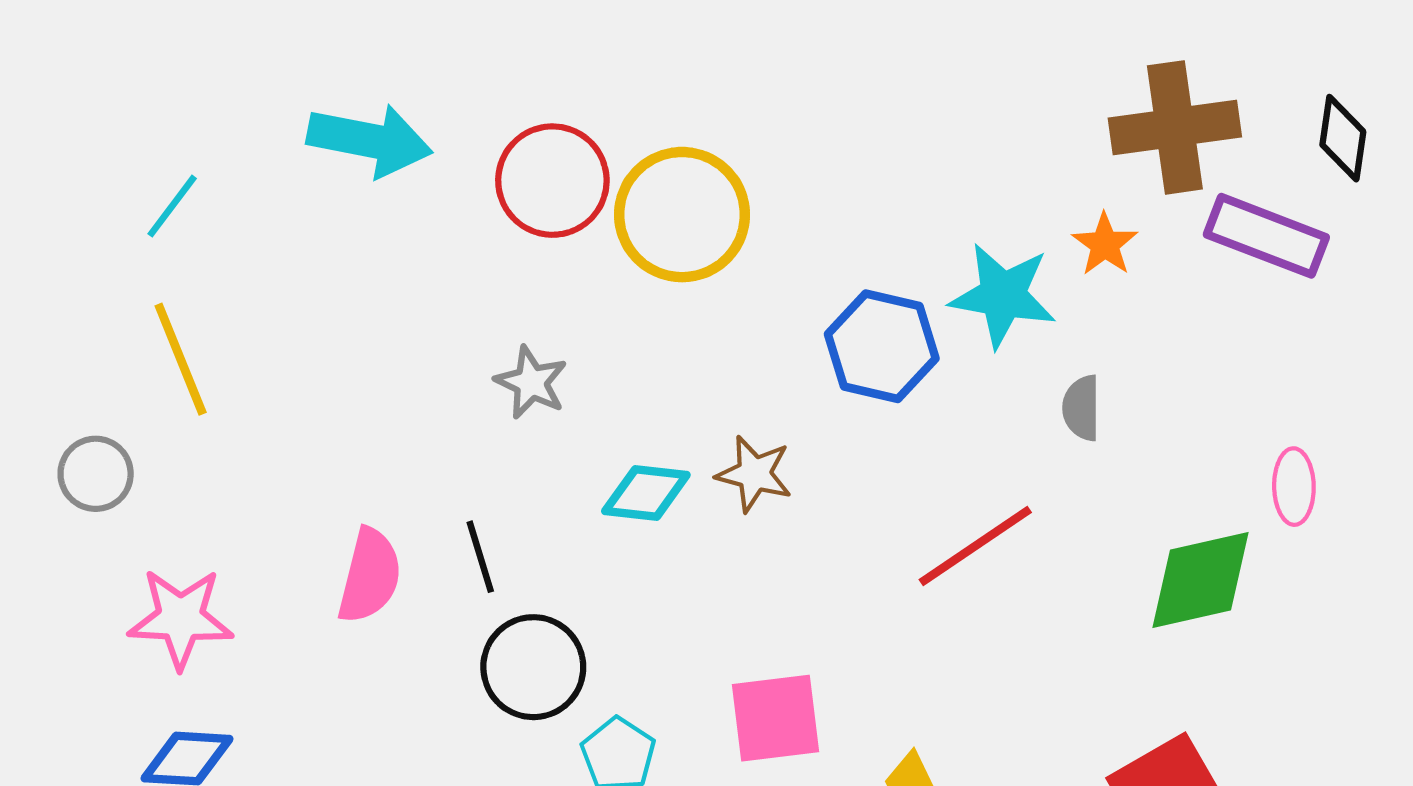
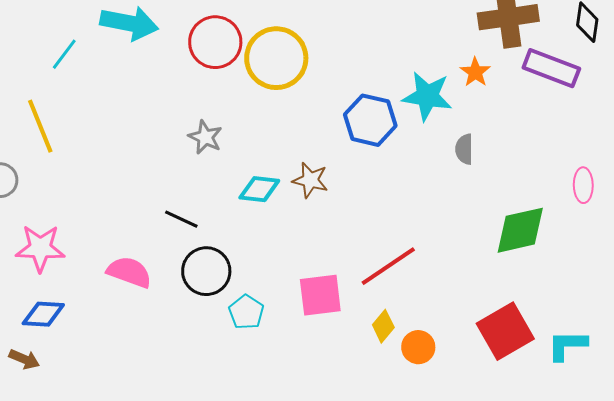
cyan line: (172, 206) -> (64, 54), moved
pink ellipse: (1294, 487) -> (583, 185), moved
red line: (975, 546) -> (388, 266), moved
black line: (480, 557) -> (181, 219), turned -48
pink semicircle: (370, 576) -> (129, 272), moved, turned -84

